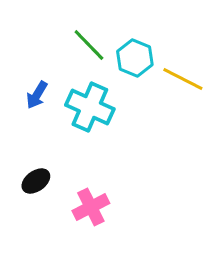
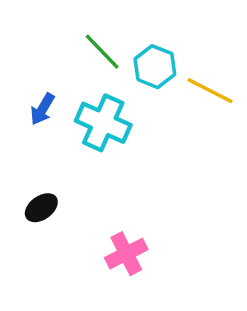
pink cross: (91, 207) -> (126, 254), moved

